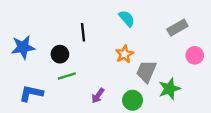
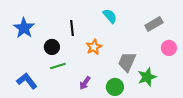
blue star: (23, 47) -> (24, 28), moved, turned -30
orange star: (124, 54) -> (94, 47), moved
blue L-shape: (31, 93) -> (27, 81), turned 40

